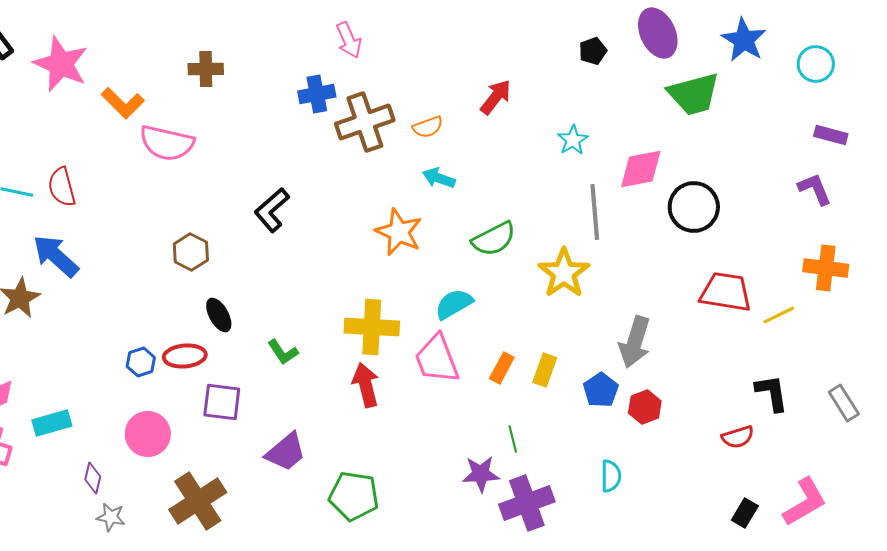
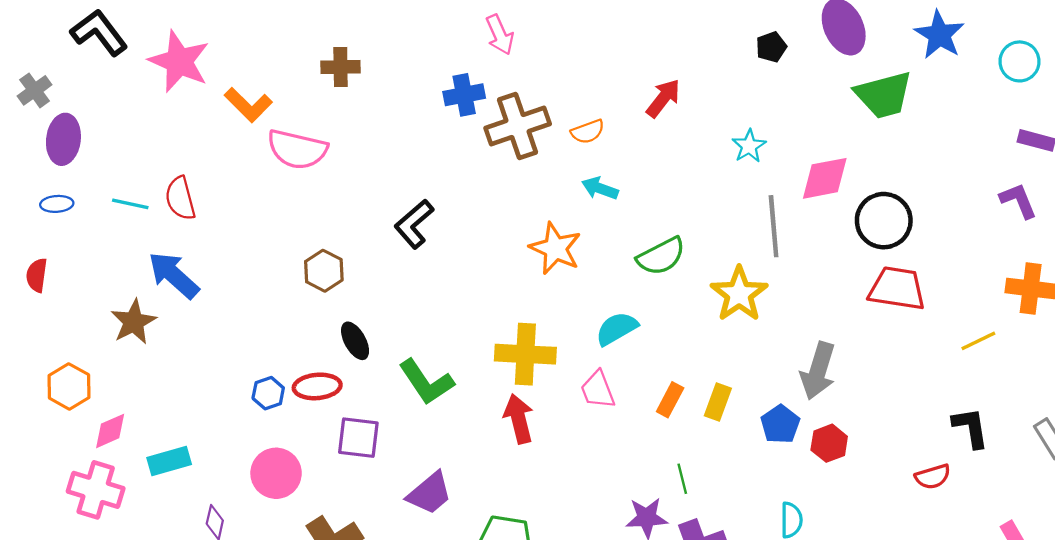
red trapezoid: (726, 292) -> (897, 288), moved
green L-shape: (283, 352) -> (426, 382), size x1.6
pink trapezoid: (437, 359) -> (598, 390), size x0.7

